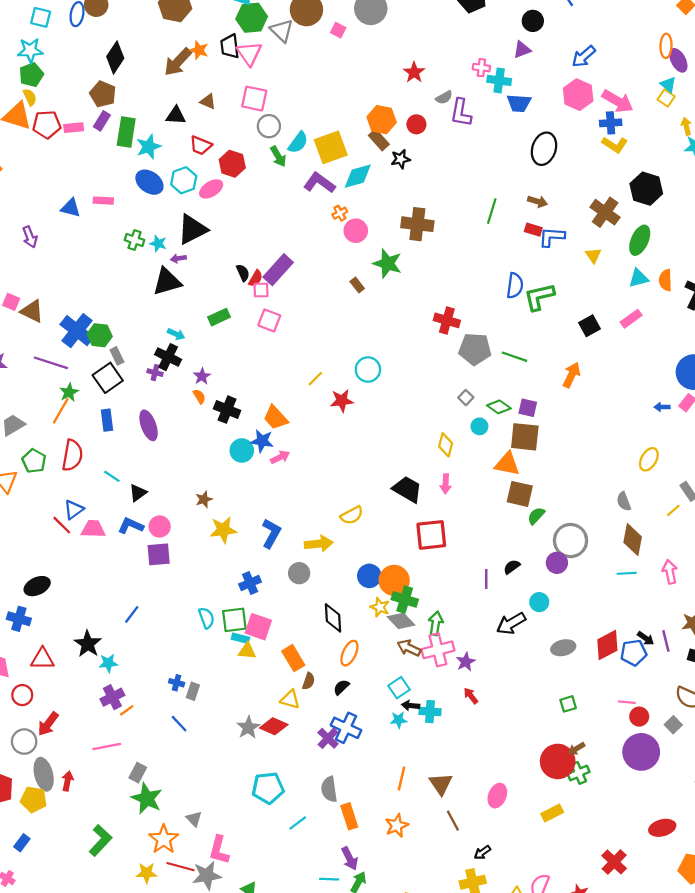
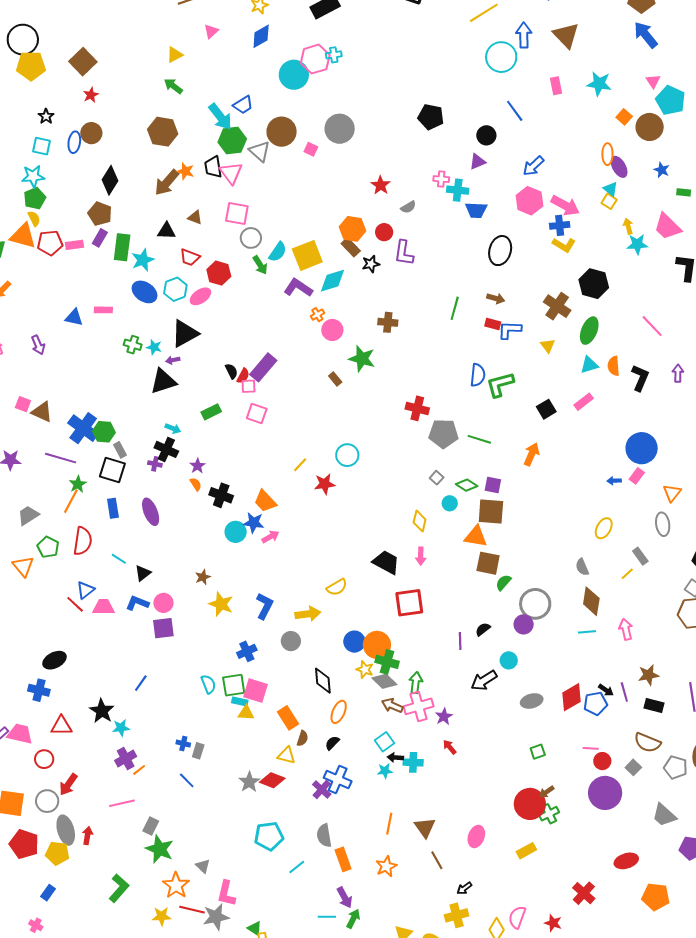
purple L-shape: (461, 113) -> (404, 253), moved
brown cross: (417, 224) -> (388, 322), size x0.7
black square: (108, 378) -> (112, 470), turned -36
yellow star: (223, 530) -> (221, 604), turned 30

